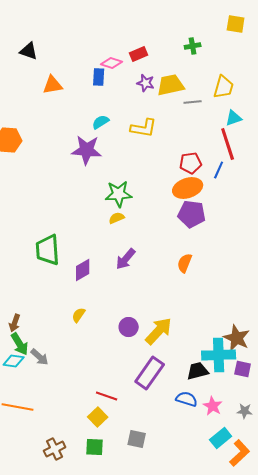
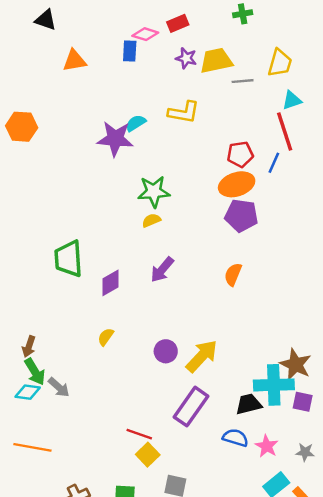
cyan semicircle: (101, 122) -> (136, 123), moved
yellow square: (98, 417) -> (148, 455), moved

